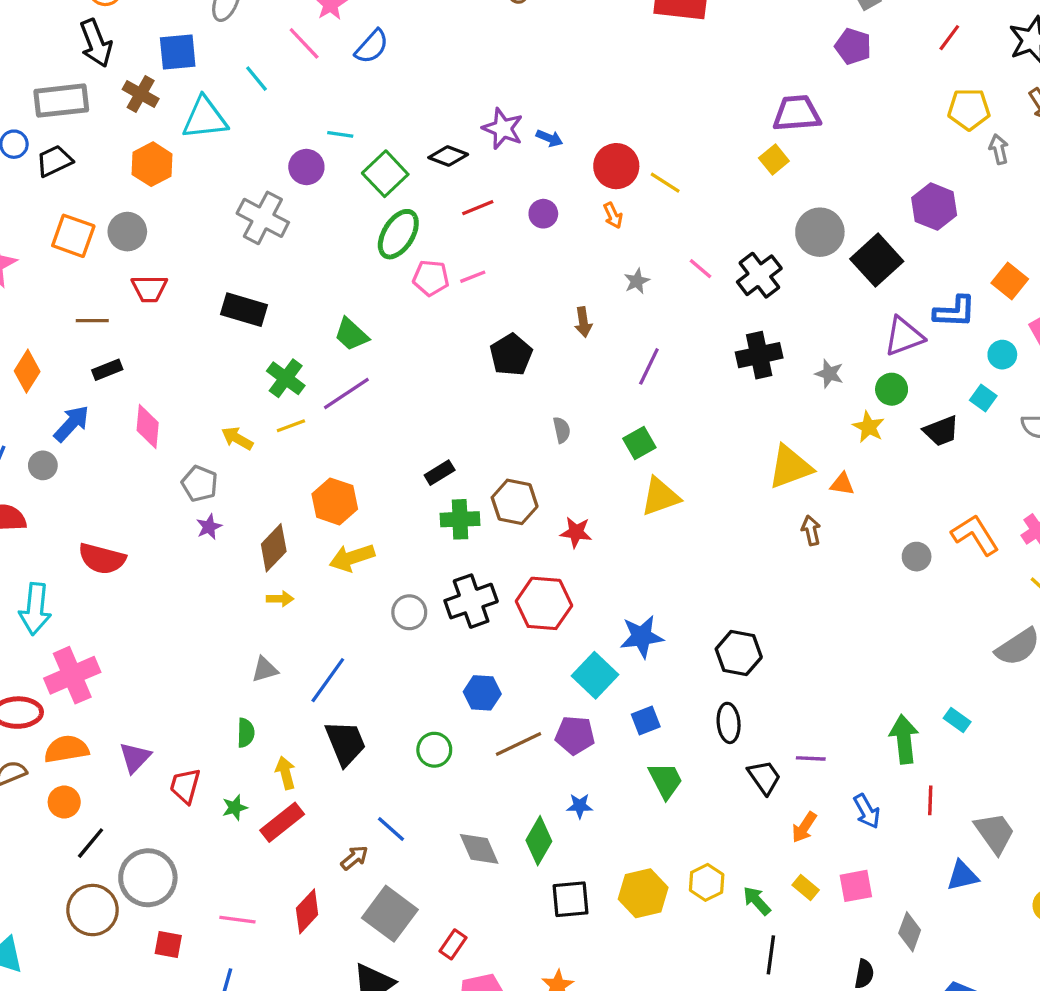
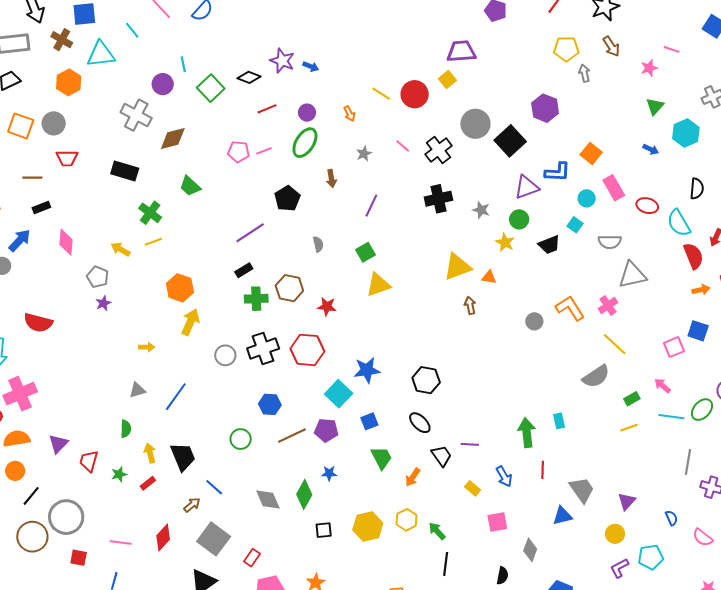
cyan line: (340, 134) -> (183, 64), turned 70
red circle: (616, 166) -> (415, 94), moved
green ellipse: (398, 234) -> (305, 143), moved
purple line: (346, 394) -> (250, 233), moved
brown diamond: (274, 548) -> (173, 139), moved, turned 32
yellow arrow: (352, 558) -> (190, 322), turned 132
cyan rectangle: (957, 720) -> (559, 421), turned 42
black ellipse: (729, 723) -> (420, 423), turned -40
black trapezoid: (346, 743) -> (183, 457), moved
red rectangle: (282, 822) -> (148, 483), size x0.6
orange arrow: (804, 827) -> (413, 477), moved
yellow rectangle: (806, 887) -> (473, 488), moved
black square: (571, 899) -> (324, 530), size x0.7

